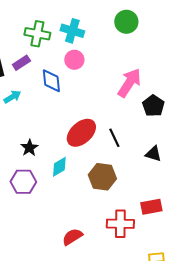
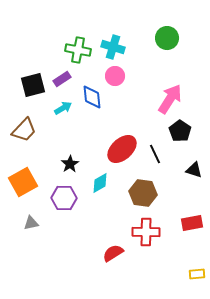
cyan arrow: (12, 97) -> (63, 108), moved
black pentagon: (153, 106) -> (180, 131), moved
red cross: (120, 224) -> (146, 232), moved

